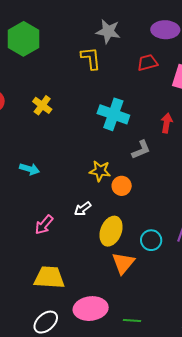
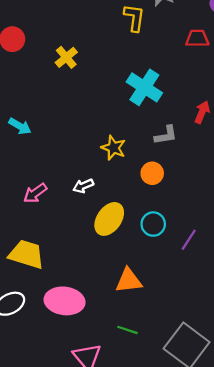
cyan arrow: (29, 169) -> (20, 126), moved
orange circle: (122, 186) -> (152, 173), moved
cyan circle: (151, 240) -> (153, 224), moved
orange triangle: (123, 263) -> (129, 281), moved, turned 30
green line: (132, 320) -> (128, 330), moved

